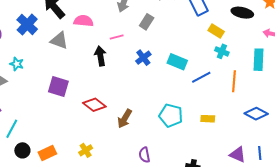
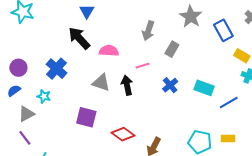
blue cross: (27, 24) -> (56, 69), moved
gray triangle: (59, 40) -> (101, 83), moved
yellow rectangle: (208, 119) -> (228, 138), moved

